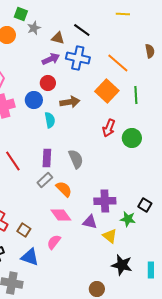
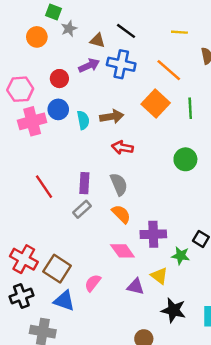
yellow line: (123, 14) -> (179, 32), moved
red circle: (48, 83) -> (59, 79), moved
blue circle: (34, 100) -> (58, 109), moved
cyan semicircle: (50, 120) -> (83, 120), moved
red arrow: (109, 128) -> (122, 147), moved, turned 78
orange semicircle: (64, 189) -> (121, 214), moved
pink diamond: (61, 215) -> (122, 251), moved
purple triangle: (90, 222) -> (135, 286), moved
brown square: (24, 230) -> (57, 269), size x1.6

